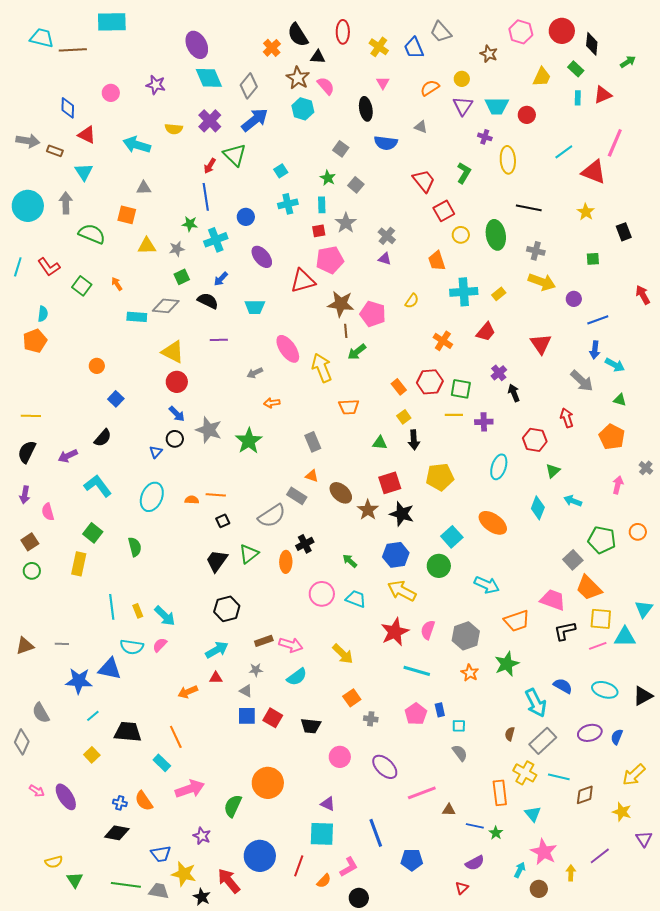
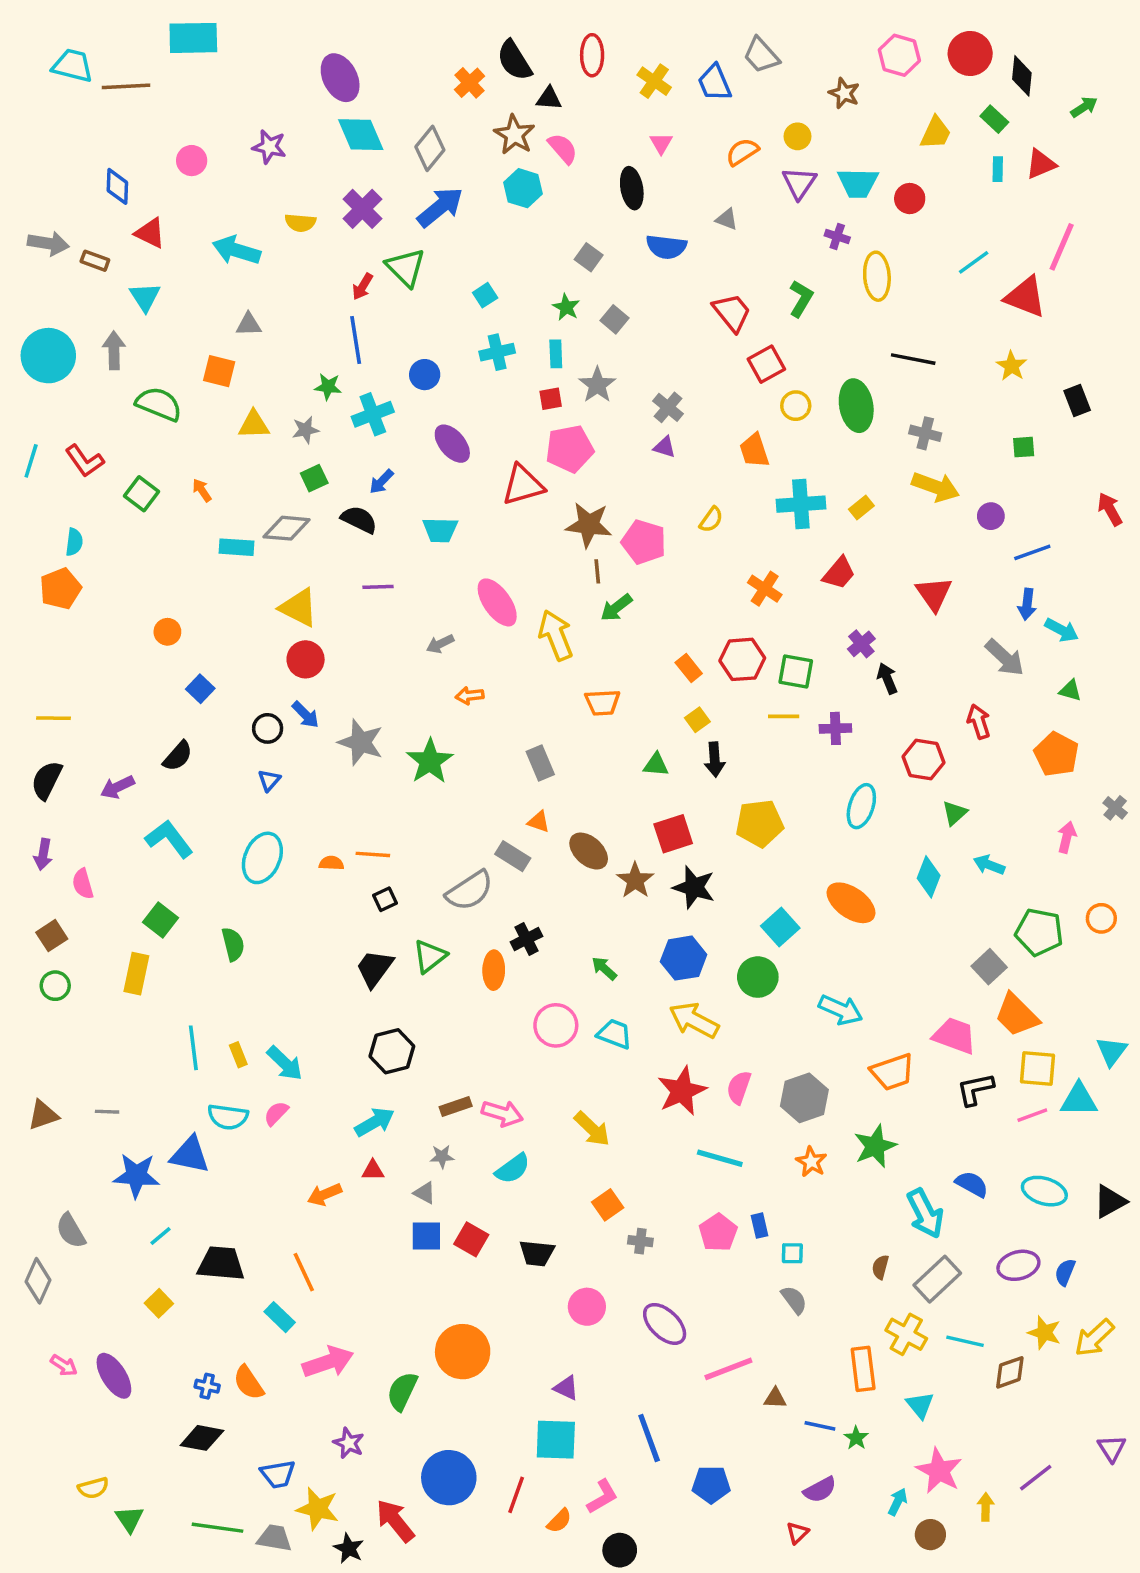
black circle: (175, 439) -> (268, 728), moved
yellow star: (622, 812) -> (1044, 1333), moved

